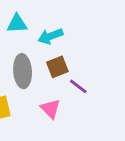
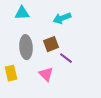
cyan arrow: (50, 36) -> (62, 18), moved

